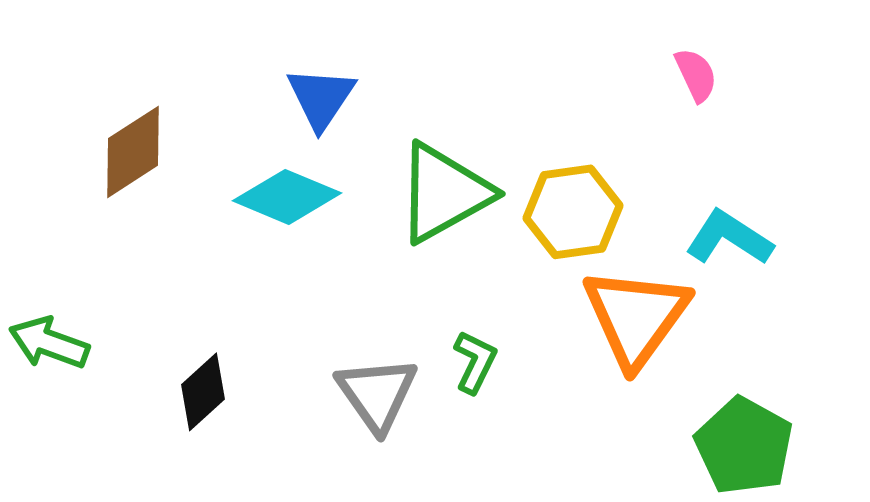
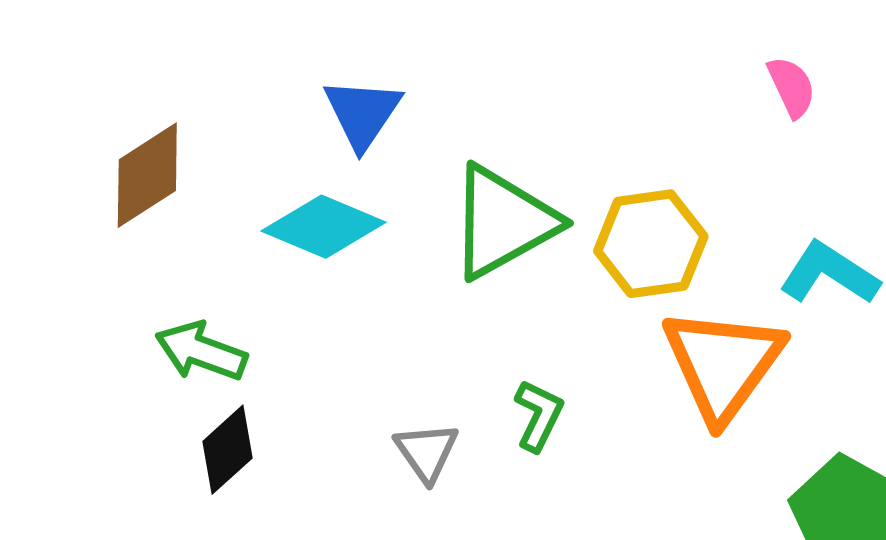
green arrow: (49, 343) -> (201, 351), moved
gray triangle: (377, 394) -> (427, 452), size x0.7

